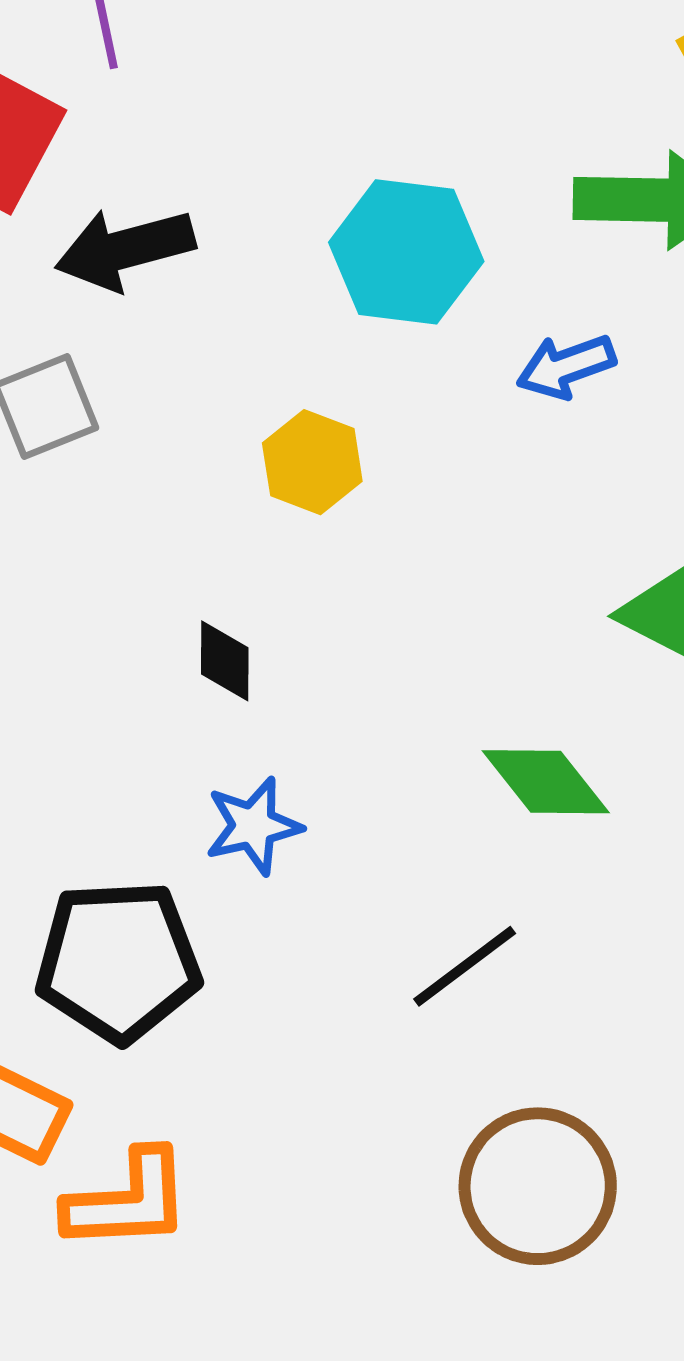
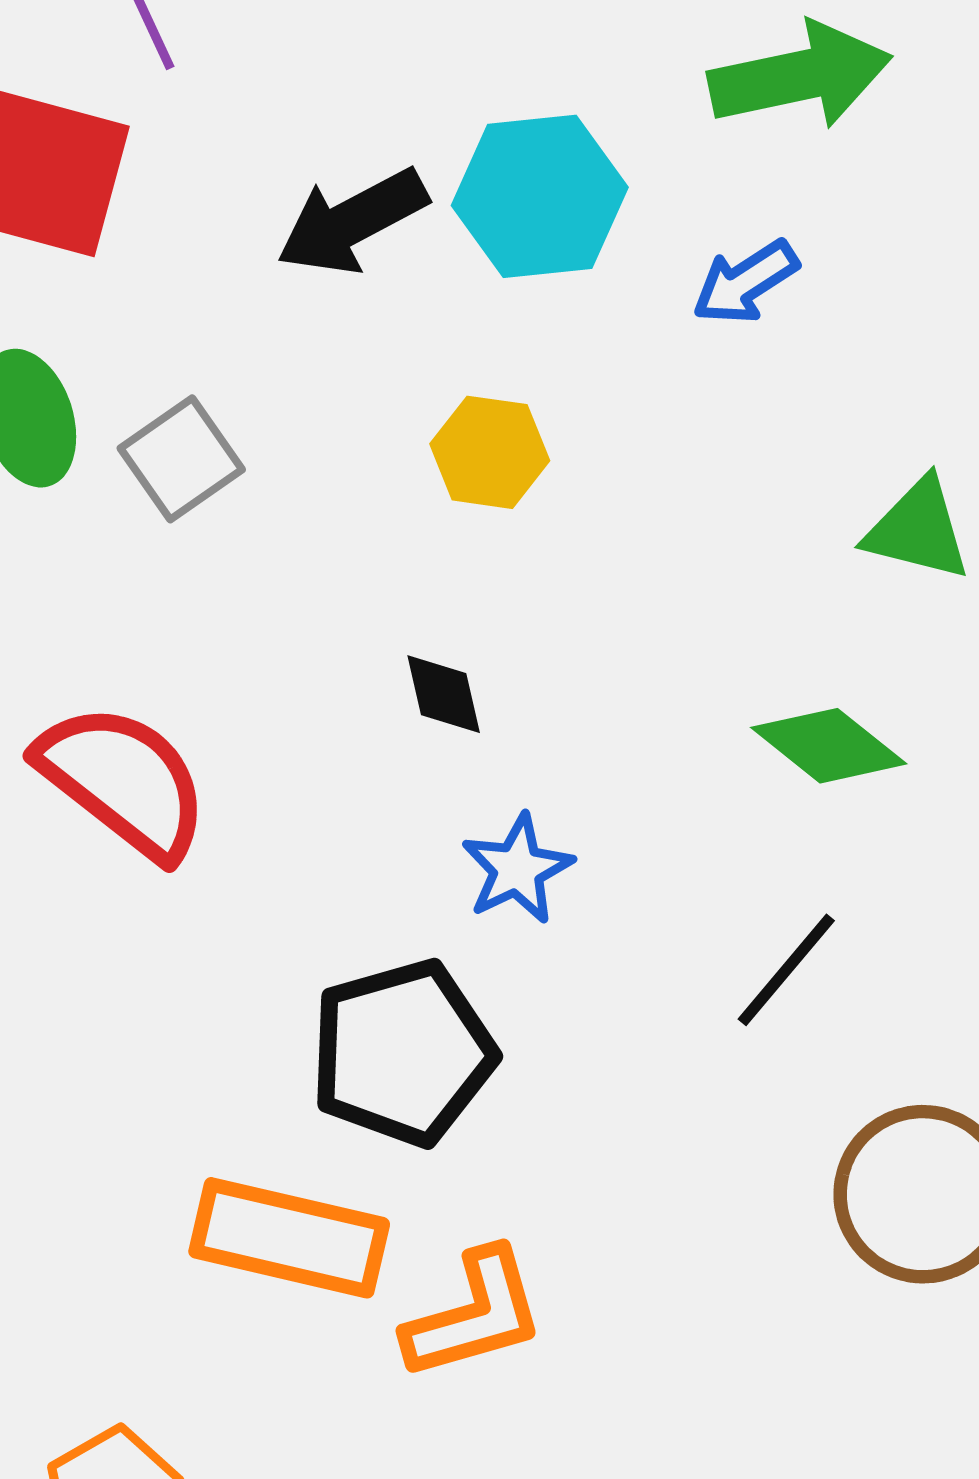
black arrow: (125, 249) -> (352, 221), moved

